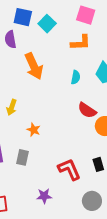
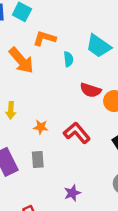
orange L-shape: (81, 43) -> (44, 38), moved, turned -145
red L-shape: (69, 169) -> (77, 133), moved

